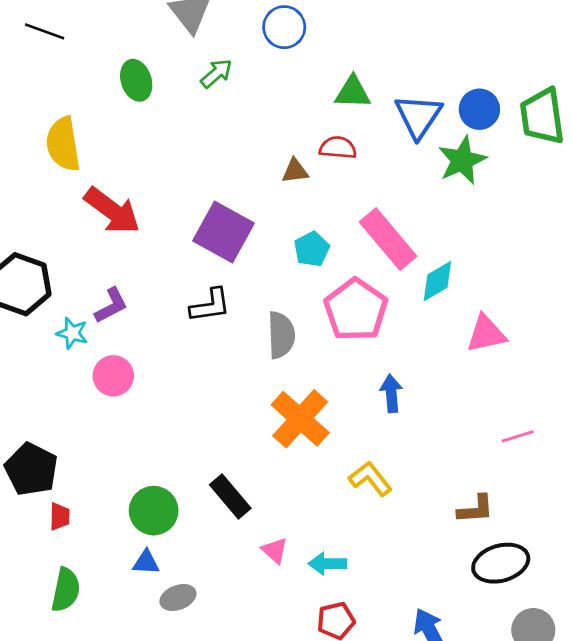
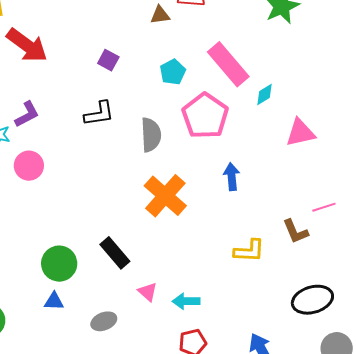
purple square: (223, 232) -> (108, 60), size x0.5
cyan diamond: (437, 281) -> (265, 94), size x0.7
yellow L-shape: (370, 479) -> (249, 251), moved, turned 132
brown L-shape: (476, 509) -> (295, 232), moved, turned 72
gray ellipse: (178, 598) -> (104, 321), moved

